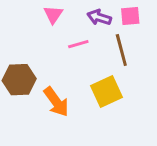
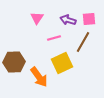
brown line: (121, 50) -> (83, 42), turned 45
yellow square: (107, 91) -> (62, 63), moved

